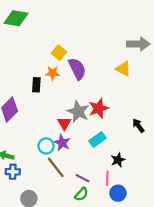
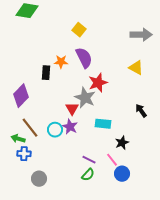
yellow square: (59, 53) -> (79, 30), moved
yellow triangle: (123, 69) -> (136, 68), moved
red star: (99, 108) -> (98, 83), moved
cyan rectangle: (98, 140) -> (103, 124), turned 42
brown line: (56, 167) -> (30, 128), moved
pink line: (107, 178) -> (112, 160), turned -40

